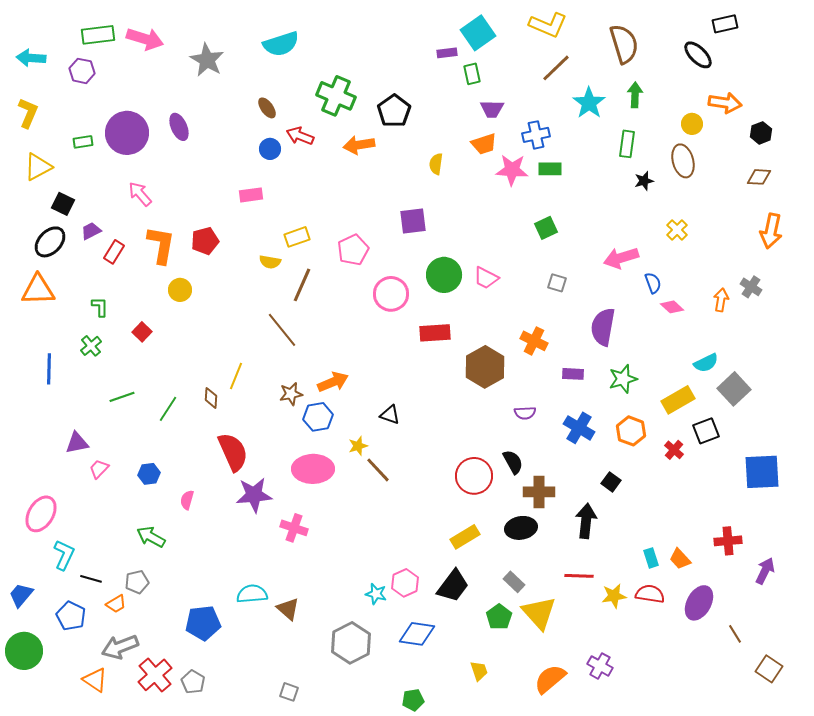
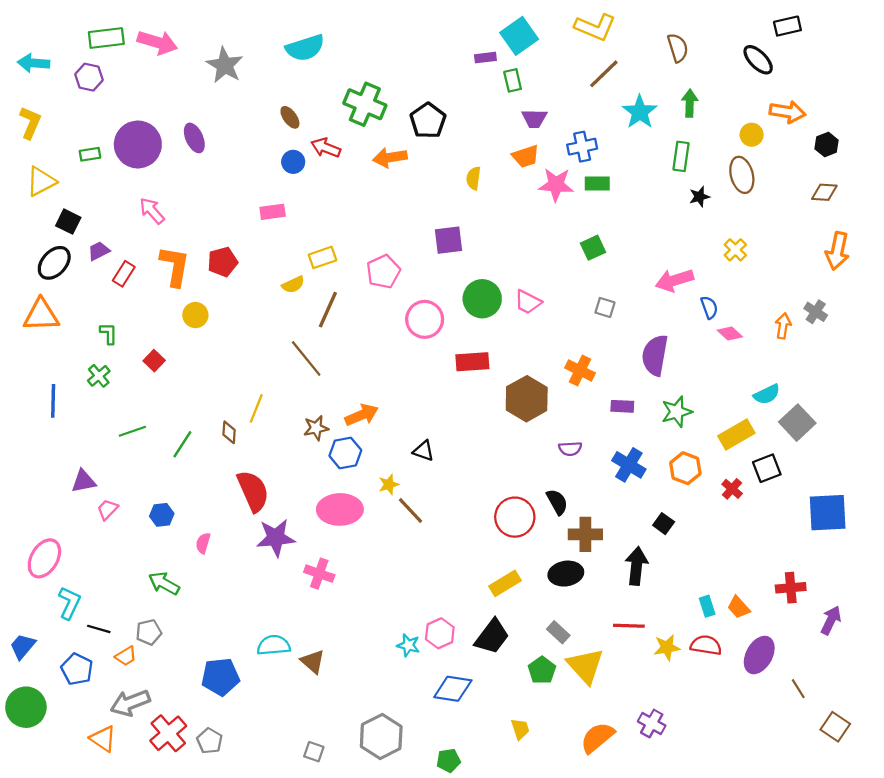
brown semicircle: (624, 44) -> (678, 48), size x0.7
yellow semicircle: (270, 262) -> (293, 285), turned -35
gray hexagon: (351, 643) -> (381, 737), moved

